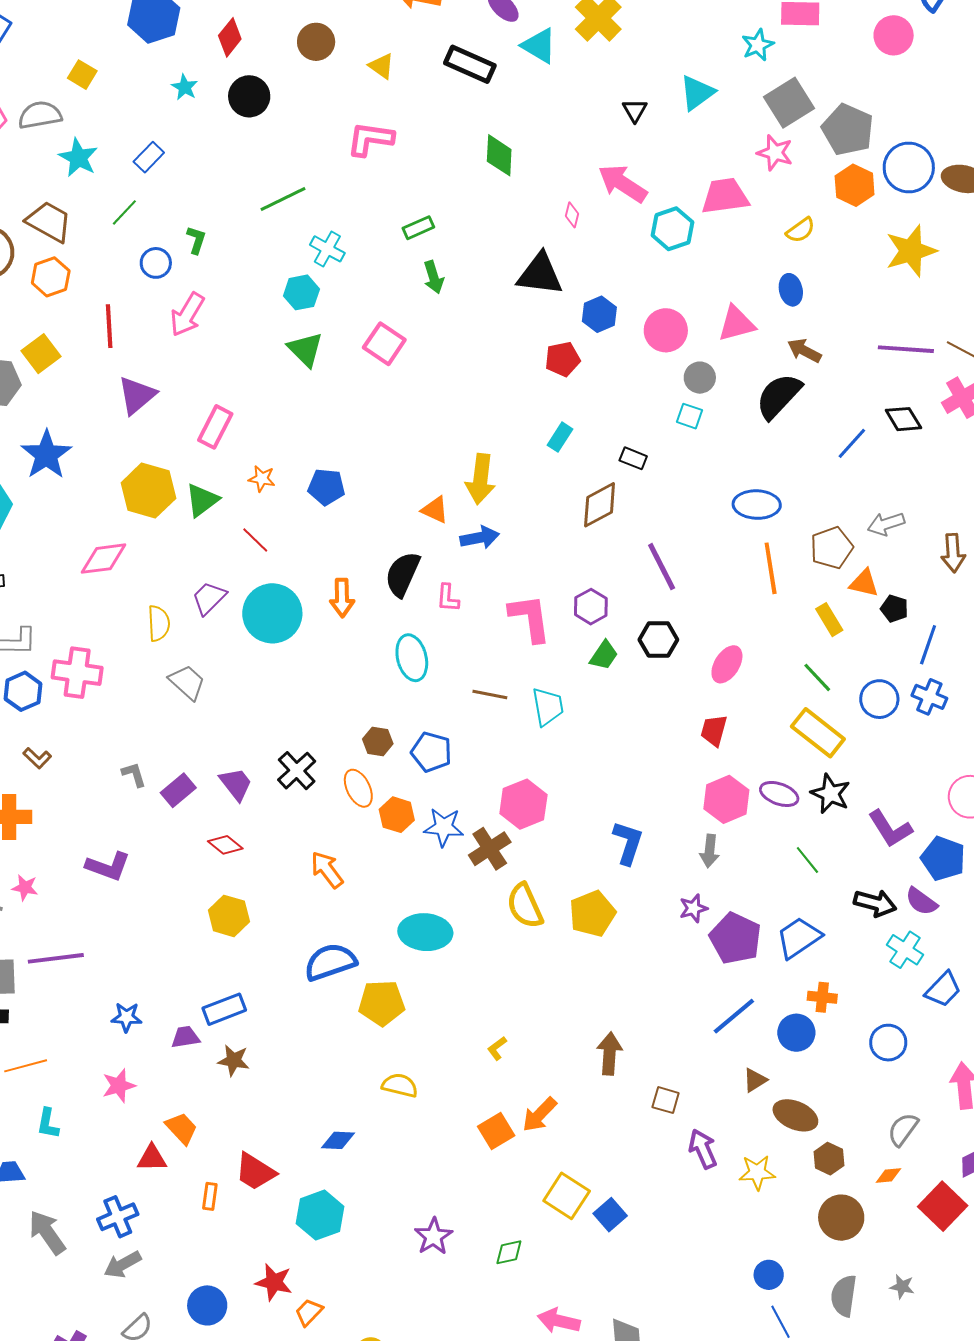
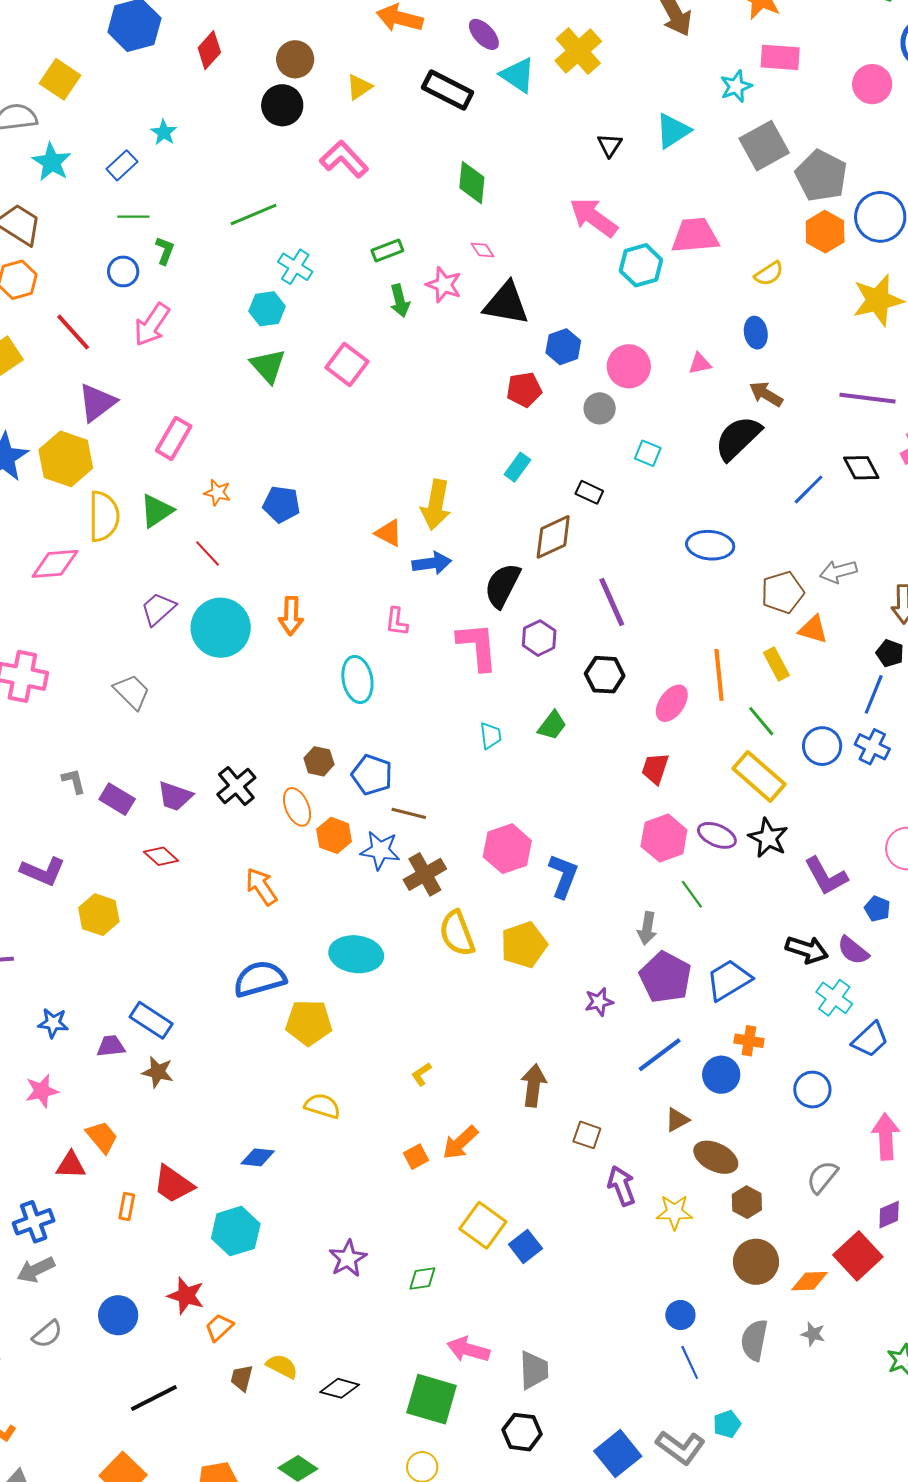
yellow triangle: (381, 66) -> (359, 87), turned 48
yellow square: (82, 75) -> (60, 79), size x1.4
cyan star: (185, 87) -> (164, 132), moved
black circle: (249, 96) -> (282, 105), moved
pink L-shape: (370, 139) -> (344, 159), turned 36
pink star: (775, 153) -> (444, 285), moved
green line: (124, 212) -> (133, 217), moved, turned 44
pink diamond: (572, 215) -> (483, 250), moved, turned -50
pink triangle: (737, 324) -> (700, 363), size x0.6
red line: (109, 326) -> (73, 332), turned -42
gray circle: (700, 378) -> (600, 408), moved
yellow hexagon: (148, 491) -> (66, 459), moved
orange line: (771, 568) -> (719, 675), moved
black semicircle: (403, 574) -> (502, 585), moved
black pentagon: (894, 609) -> (890, 653), moved
yellow semicircle: (159, 623) -> (104, 516), moved, size x1.4
green trapezoid: (604, 655) -> (552, 725), moved
brown line: (490, 694) -> (409, 813), moved
cyan trapezoid: (548, 707) -> (491, 736), size x0.7
purple trapezoid: (236, 784) -> (175, 796), turned 144
purple rectangle: (178, 790) -> (117, 799), turned 68
pink hexagon: (523, 804) -> (507, 849), moved
gray arrow: (710, 851) -> (647, 928), moved
blue pentagon: (943, 858) -> (877, 909), size x0.6
green line: (807, 860) -> (692, 894), moved
purple star: (693, 908) -> (599, 1002), moved
yellow hexagon: (229, 916) -> (99, 915), moved
blue rectangle: (224, 1009) -> (151, 1020), turned 51
orange square: (496, 1131) -> (416, 1157), size x0.7
orange diamond: (888, 1175) -> (809, 1281), moved, size x1.4

